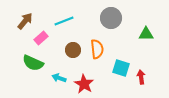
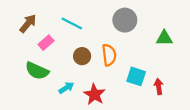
cyan line: (64, 21) -> (72, 23), turned 48
cyan arrow: (59, 78) -> (66, 88), turned 128

